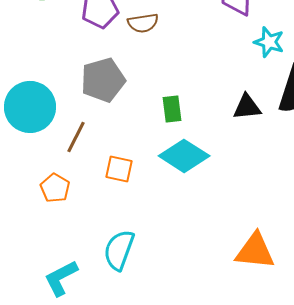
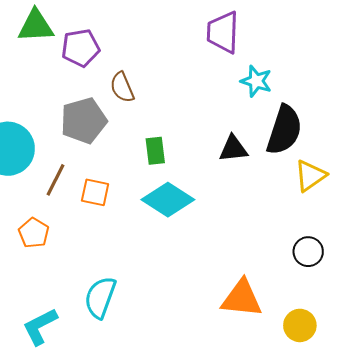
brown semicircle: (143, 23) -> (122, 87), moved, turned 76
orange square: (119, 169) -> (95, 192), moved

